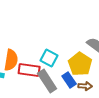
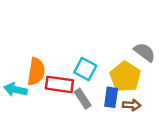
blue rectangle: (69, 80) -> (111, 97), turned 42
gray rectangle: (47, 81) -> (83, 99), size x0.7

